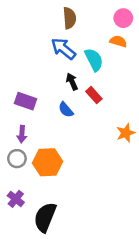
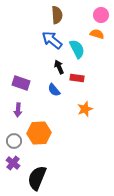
red rectangle: (94, 95) -> (77, 78), turned -40
orange star: (126, 133) -> (85, 109), moved
gray circle: (17, 159) -> (14, 141), moved

